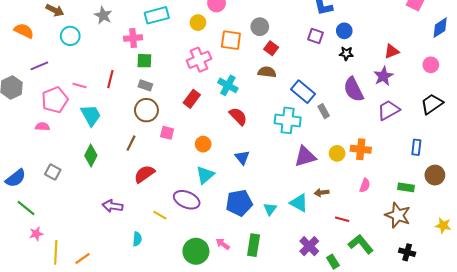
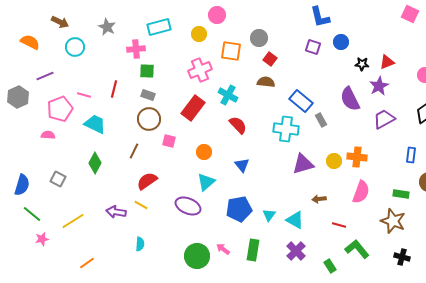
black star: (346, 53) -> (362, 64), moved
red rectangle: (192, 99) -> (193, 108), size x1.4
cyan trapezoid: (91, 115) -> (95, 124), turned -35
blue semicircle: (16, 178) -> (22, 185), turned -35
pink semicircle: (365, 185) -> (361, 192), size x1.6
cyan triangle: (299, 203) -> (295, 220), moved
yellow line: (160, 215) -> (141, 205), moved
purple cross: (309, 246) -> (296, 251), moved
yellow line: (56, 252) -> (73, 221), moved, turned 55

